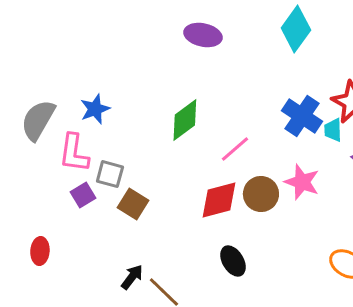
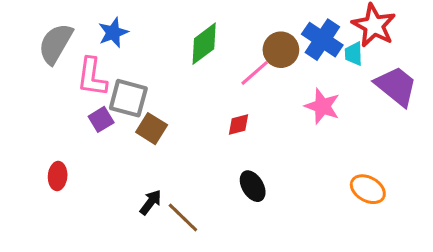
gray square: (110, 174) -> (128, 98), size x1.4
brown circle: (261, 194) -> (281, 50), moved
red diamond: (219, 200) -> (238, 124), size x0.6

